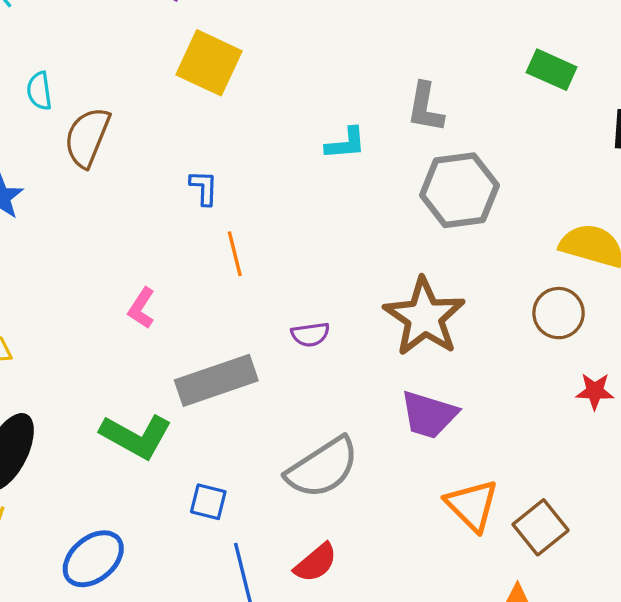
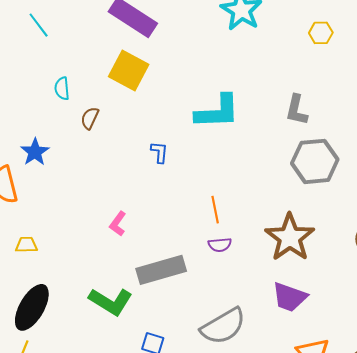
yellow square: (209, 63) -> (129, 71), moved
brown semicircle: (87, 137) -> (90, 118), size x0.6
cyan L-shape: (346, 143) -> (217, 112), moved, size x1.8
orange line: (235, 254) -> (215, 210), moved

